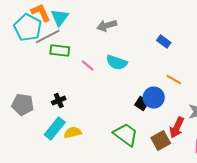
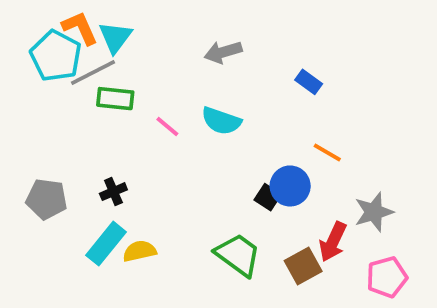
gray arrow: (107, 26) -> (223, 52), moved

